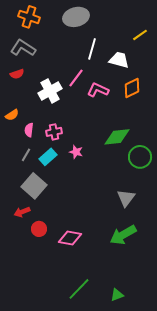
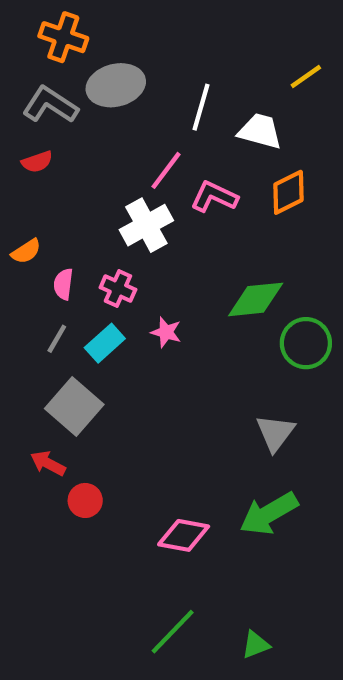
gray ellipse: (76, 17) -> (116, 85), moved
white cross: (50, 91) -> (146, 225), moved
pink cross: (54, 132) -> (118, 288), turned 35
red arrow: (22, 212) -> (48, 463), turned 49
pink diamond: (70, 238) -> (184, 535), moved

